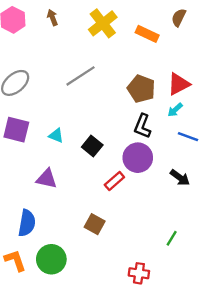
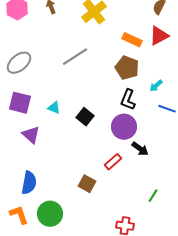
orange rectangle: (147, 34) -> (132, 40), moved
red triangle: (179, 84) -> (159, 36), moved
black arrow: (180, 178) -> (140, 149), moved
purple triangle: (47, 179) -> (31, 135), moved, turned 30
red rectangle: (114, 181) -> (113, 162), moved

